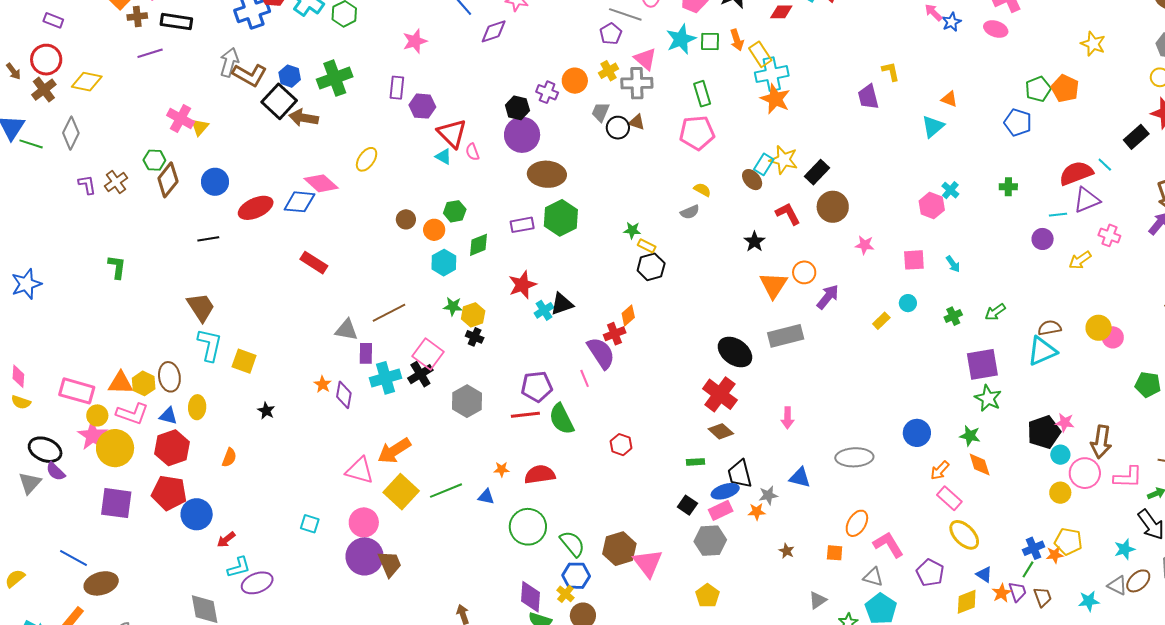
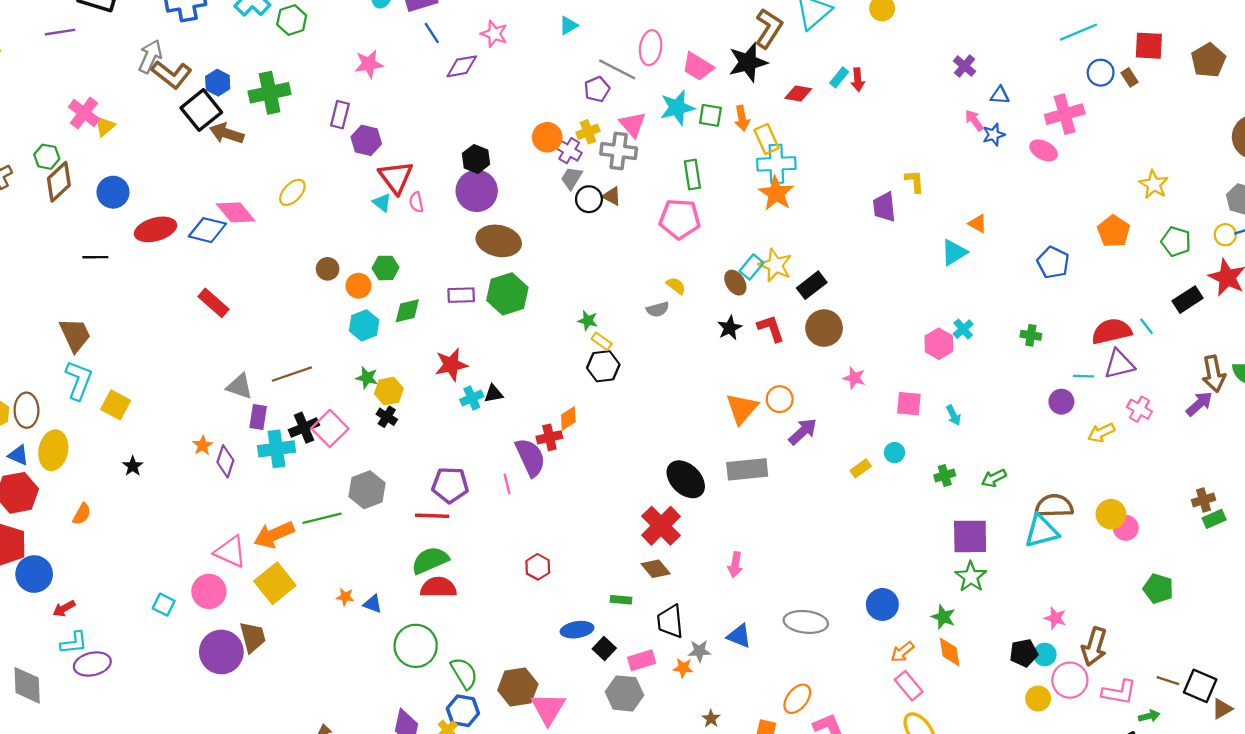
green pentagon: (1038, 89) -> (1176, 241), moved, turned 30
purple cross: (547, 92) -> (569, 151), moved
black star: (754, 242) -> (730, 328), moved
black triangle: (562, 304) -> (494, 394), size x0.7
brown semicircle: (1050, 328) -> (1054, 506), size x1.4
black cross: (420, 374) -> (304, 428), moved
yellow ellipse: (197, 407) -> (53, 450), size x1.4
green semicircle: (561, 419) -> (430, 560), moved, turned 84
black pentagon: (1044, 432) -> (1024, 653), moved, size x0.7
orange star: (502, 469) -> (345, 597), moved
green line: (446, 491) -> (322, 518), moved
blue ellipse: (725, 491) -> (577, 630), moved
pink circle: (364, 522) -> (209, 591), moved
brown trapezoid: (390, 564) -> (253, 637), moved

